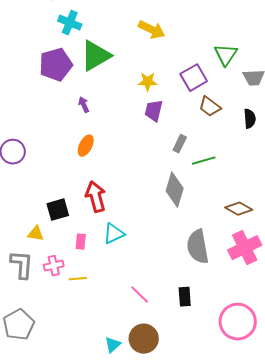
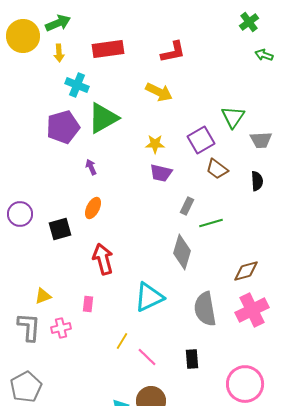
purple trapezoid: (154, 111) -> (161, 173), turned -90
brown diamond: (239, 209) -> (246, 271), turned -44
black square: (58, 210) -> (60, 229), moved
yellow triangle: (36, 234) -> (43, 296), turned -30
cyan triangle: (114, 234) -> (149, 297), moved, size x1.4
yellow line: (78, 279) -> (122, 341), moved, turned -54

